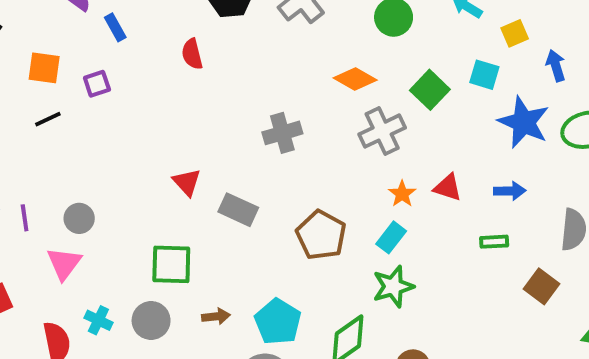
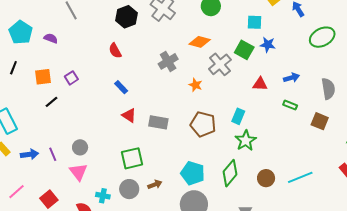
blue rectangle: (115, 27) -> (121, 87), moved
cyan square: (484, 75) -> (254, 22), moved
green square: (430, 90) -> (244, 50), moved
blue star: (524, 122) -> (268, 45), moved, size x0.6
gray cross: (282, 133) -> (168, 61), moved
orange star: (402, 194) -> (196, 85), moved
green rectangle: (494, 242) -> (290, 105), turned 40
brown arrow: (216, 316) -> (155, 184), moved

